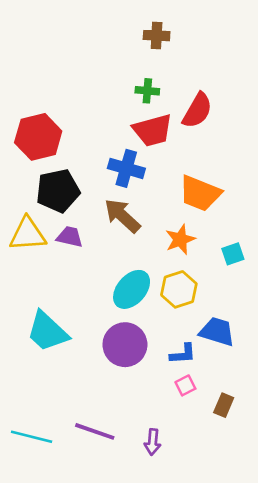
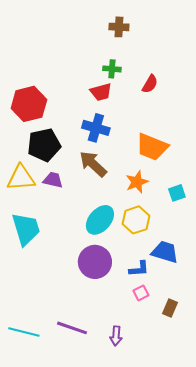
red semicircle: (197, 111) -> (150, 84), size x0.7
red trapezoid: (153, 130) -> (101, 92), moved, size x0.7
cyan trapezoid: (47, 332) -> (26, 229), moved, turned -150

